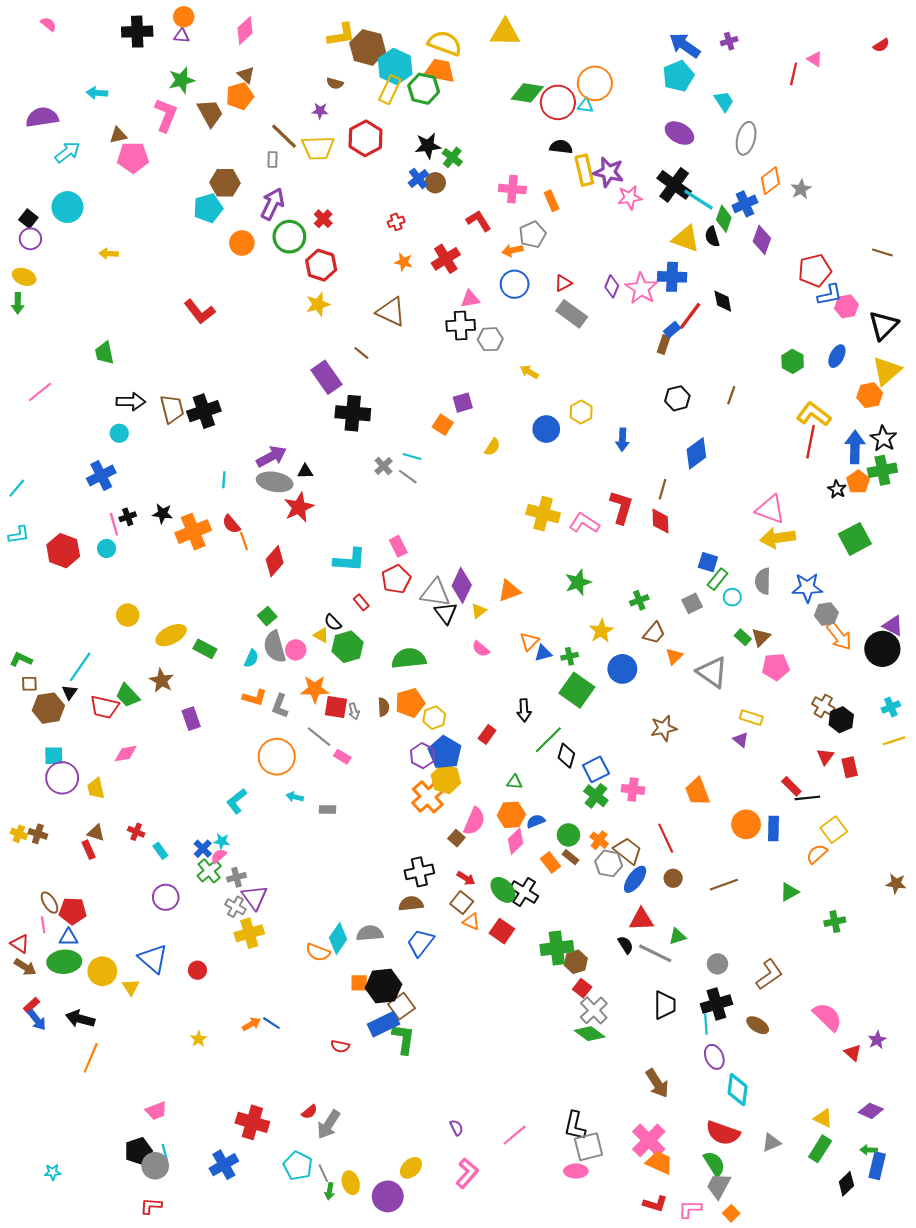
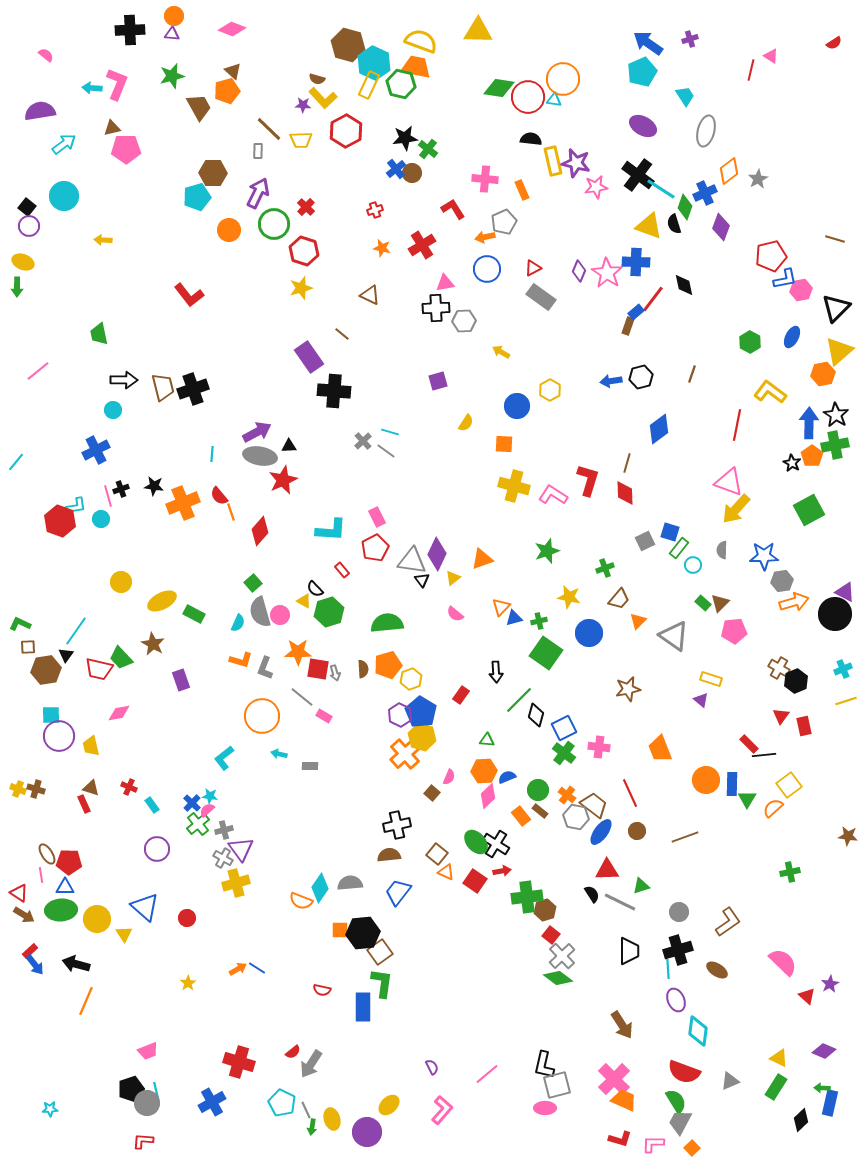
pink semicircle: (48, 24) -> (46, 55), moved
pink diamond: (245, 31) -> (232, 29), turned 64
yellow L-shape: (341, 35) -> (323, 98), moved, turned 56
pink L-shape: (166, 115) -> (117, 84), moved
yellow trapezoid: (318, 148) -> (301, 140), size x0.7
brown triangle: (391, 312) -> (370, 295), size x0.7
orange square: (443, 425) -> (504, 444), moved, turned -30
blue arrow: (622, 440) -> (611, 381), moved, turned 80
red line: (811, 442) -> (737, 425), moved
cyan L-shape: (19, 535) -> (76, 506), moved
yellow arrow: (778, 538) -> (736, 509), turned -40
gray semicircle: (763, 581) -> (722, 550), size x0.7
gray square: (692, 603) -> (645, 541), moved
black triangle: (446, 613) -> (422, 580), size x0.7
yellow star: (601, 631) -> (569, 597), turned -30
orange arrow: (839, 636) -> (794, 602), turned -68
pink semicircle: (474, 821) -> (449, 777), size x0.6
red arrow: (466, 878) -> (502, 871), moved, turned -42
green triangle: (789, 892) -> (747, 799), moved, turned -30
blue rectangle: (383, 1024) -> (363, 1007), moved, turned -64

